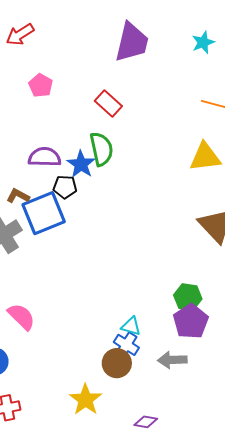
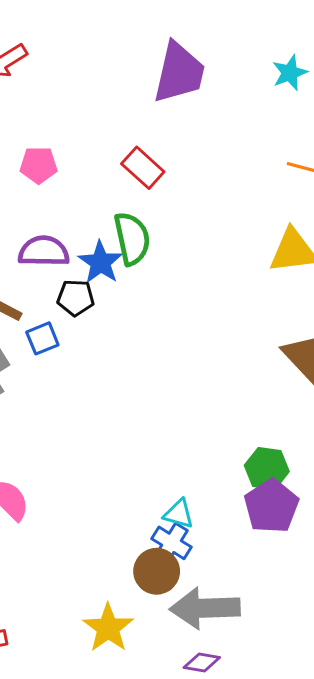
pink pentagon: (41, 85) -> (39, 165), moved, turned -30
blue square: (44, 213) -> (42, 338), size x0.5
gray arrow: (172, 360) -> (205, 608), moved, size x1.5

